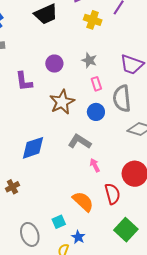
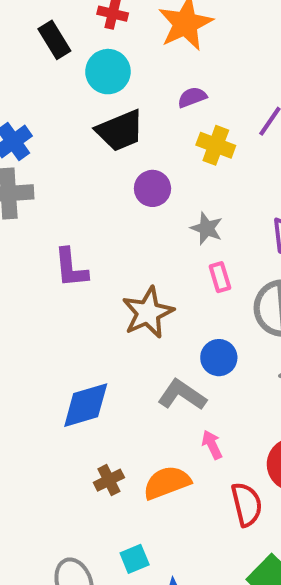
purple circle: (54, 64) -> (152, 188), moved
blue circle: (96, 112) -> (219, 358), moved
brown cross: (12, 187) -> (109, 480), moved
orange semicircle: (83, 201) -> (167, 483), moved, turned -65

